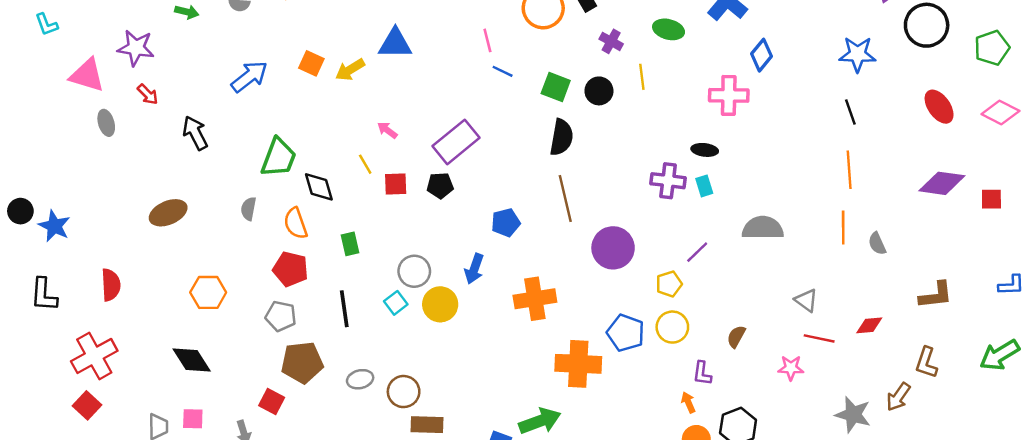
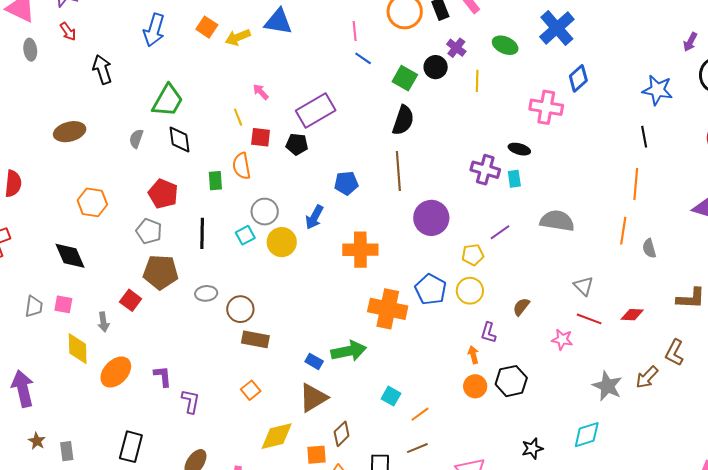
blue arrow: (249, 77) -> (154, 30), turned 136
black circle: (599, 91) -> (436, 67), moved
black diamond: (319, 187) -> (180, 139), moved
orange semicircle: (296, 223) -> (242, 166), moved

